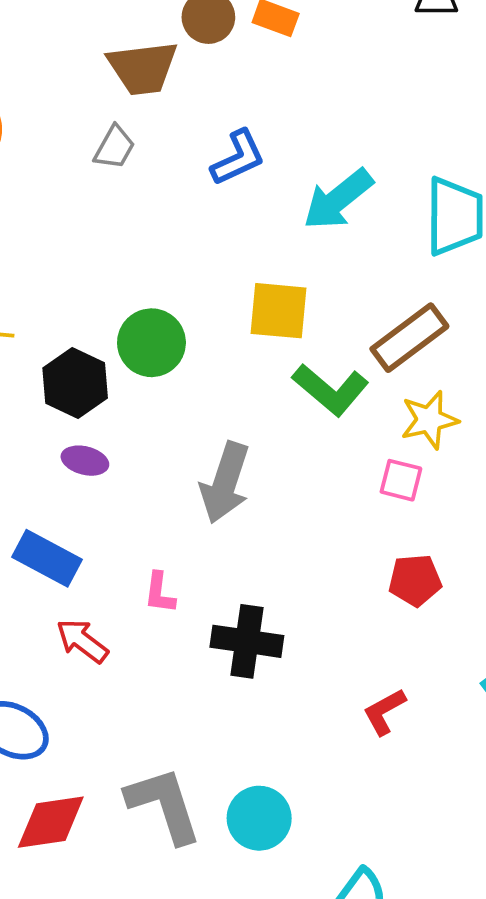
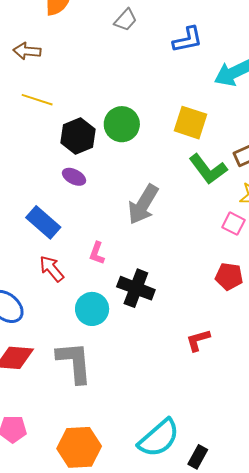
cyan circle: (259, 818) -> (92, 309), moved

